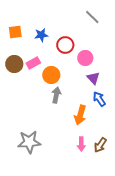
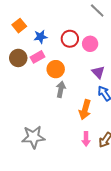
orange square: (15, 32) -> (19, 26), turned -32
blue star: (41, 35) -> (40, 37), moved
pink circle: (85, 58) -> (90, 44), moved

